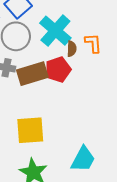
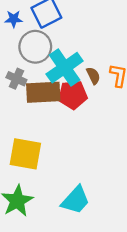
cyan cross: (55, 31) -> (65, 68), moved
brown semicircle: (72, 49) -> (93, 76), turned -42

